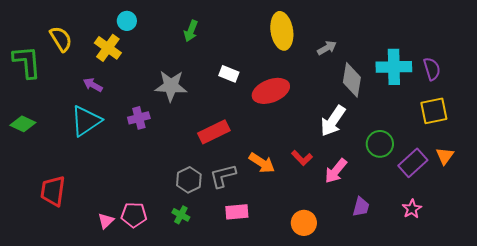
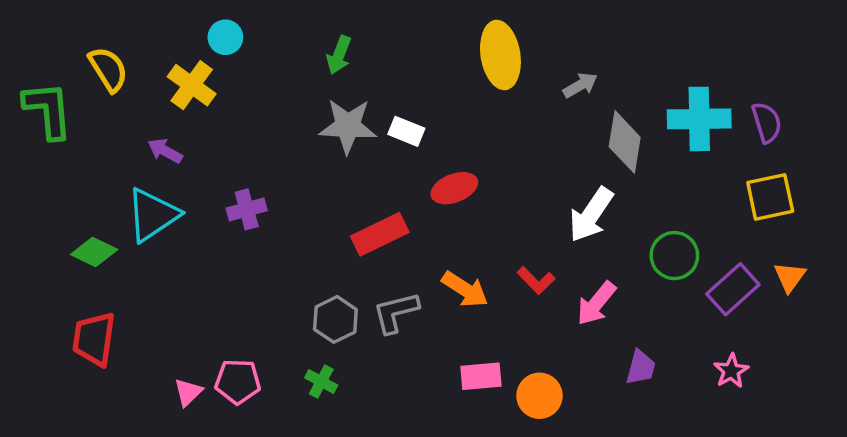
gray star: (171, 86) -> (348, 126), moved
red ellipse: (271, 91) -> (454, 188), moved, size x0.7
green diamond: (23, 124) -> (94, 252), moved
pink rectangle: (237, 212) -> (481, 376), moved

